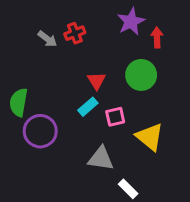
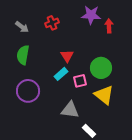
purple star: (131, 22) -> (91, 15), turned 30
gray arrow: (47, 39) -> (22, 27), moved
green circle: (141, 75) -> (101, 68), moved
green semicircle: (19, 102) -> (23, 55), moved

